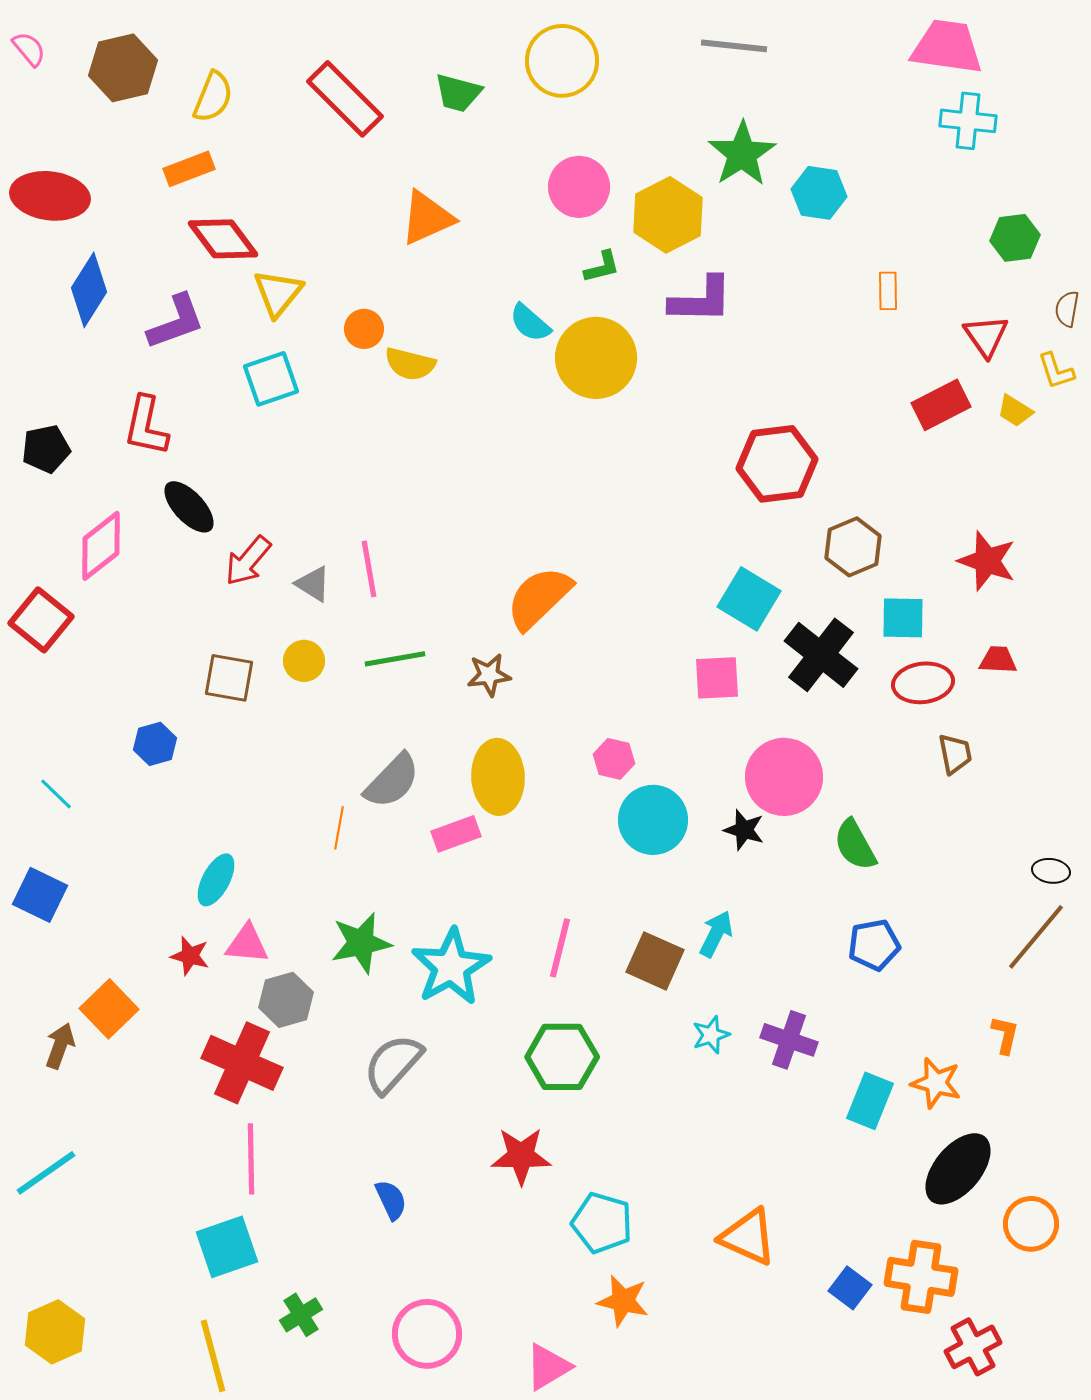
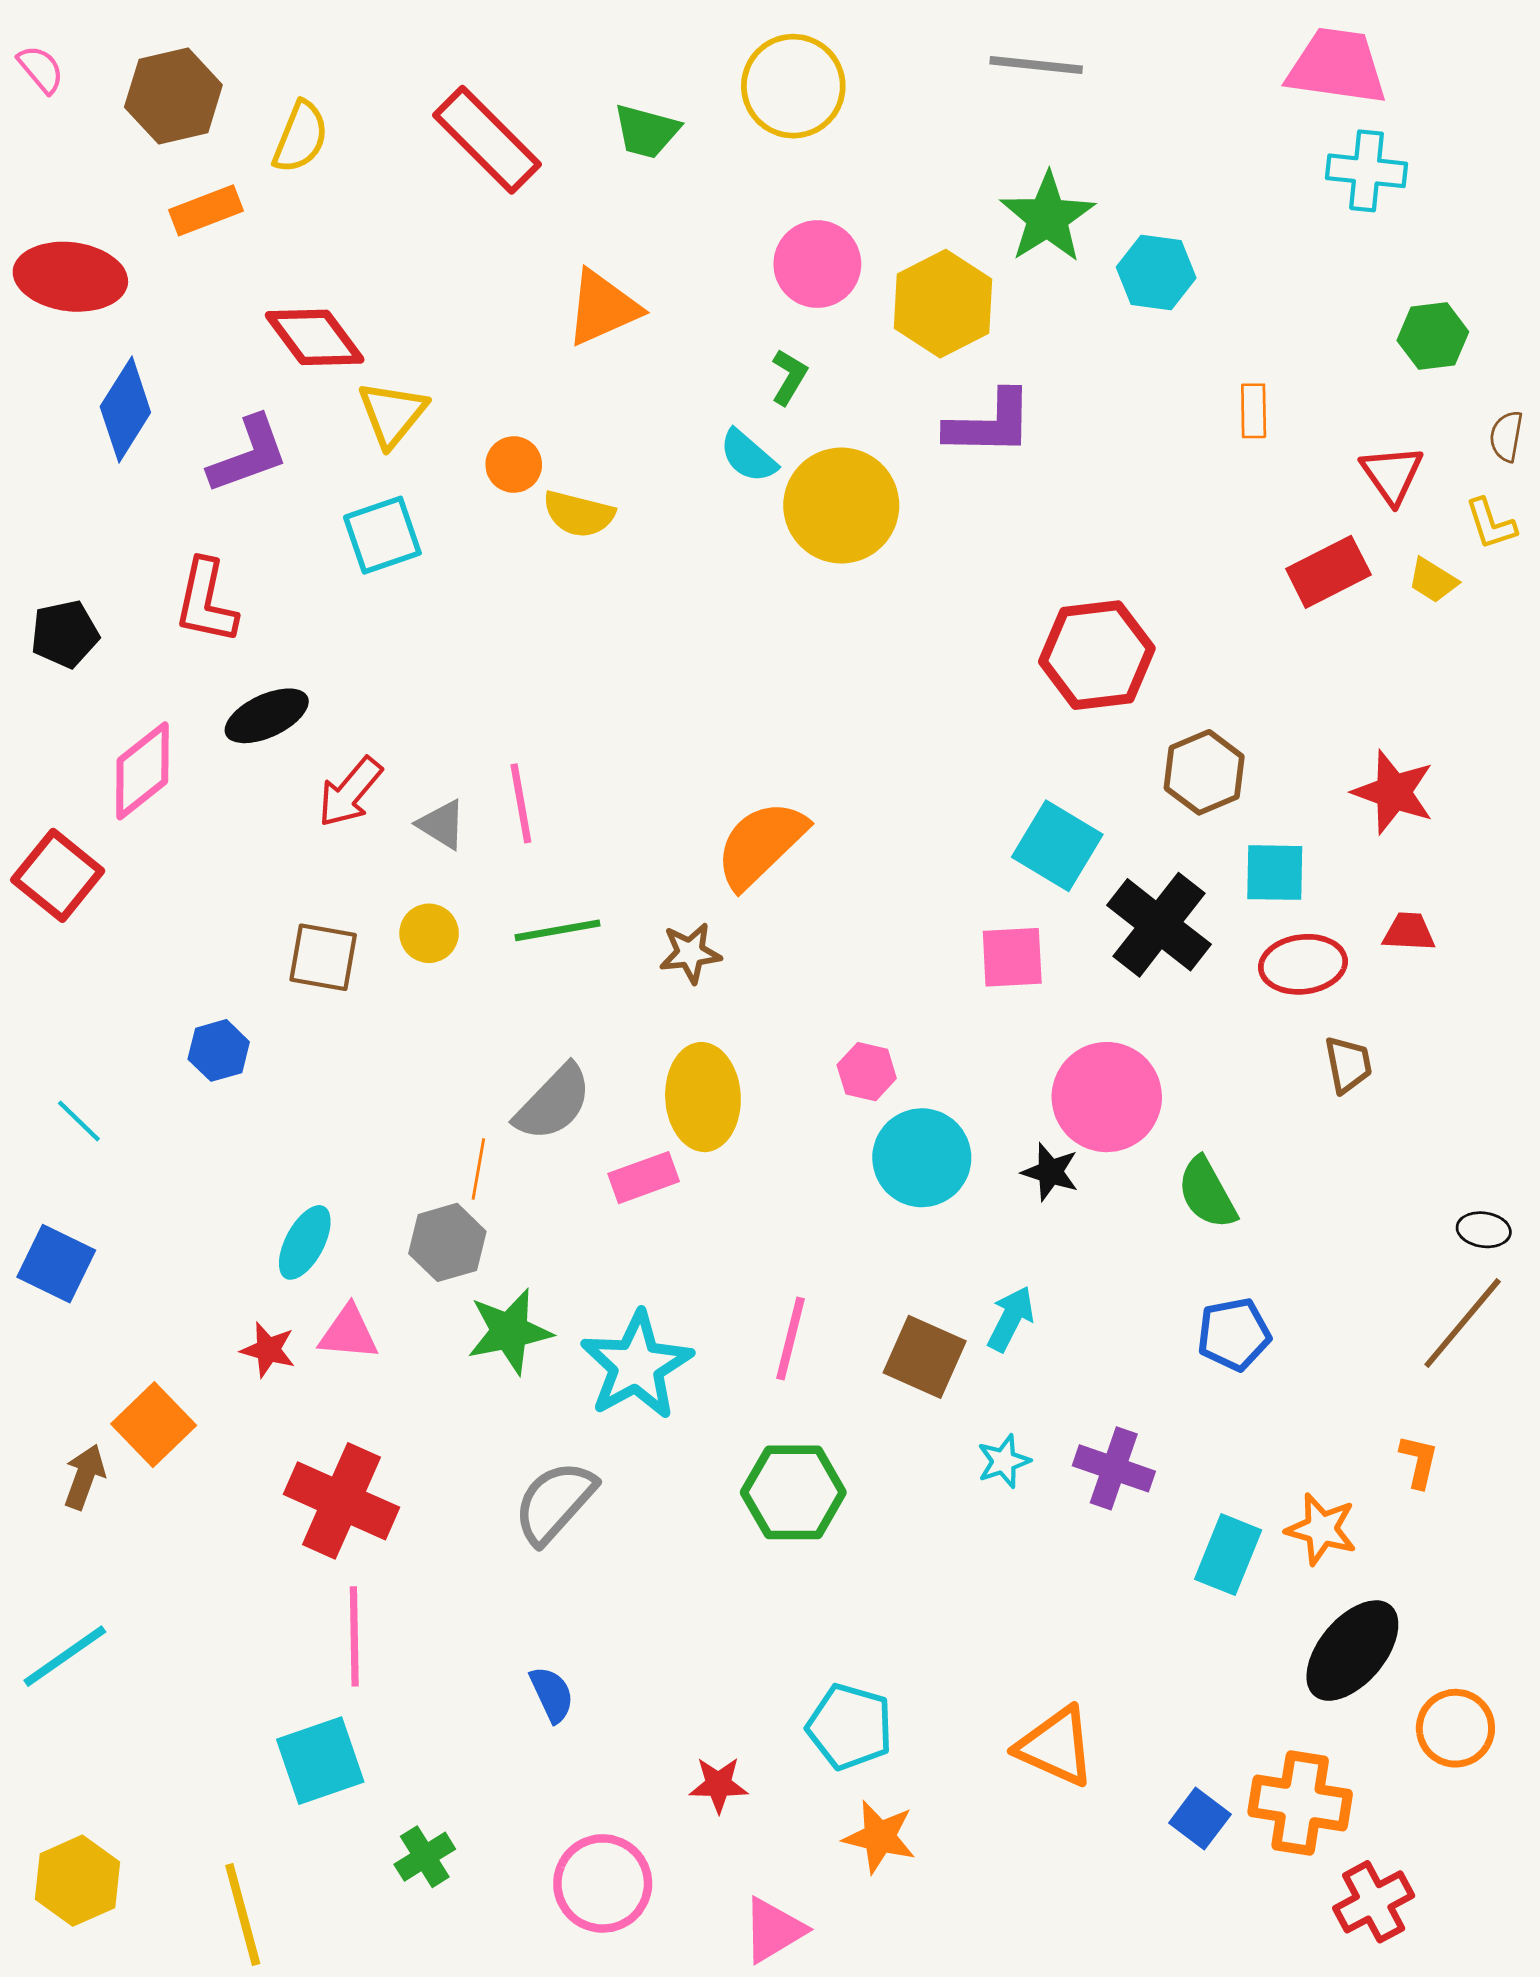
orange rectangle: (189, 169) -> (206, 210), moved
green L-shape: (602, 267) -> (789, 377), moved, turned -45
black ellipse: (189, 507) -> (267, 716), turned -72
gray hexagon: (286, 1000) -> (447, 1242), moved
red star: (521, 1156) -> (718, 1785), moved, size x0.7
yellow line: (213, 1356) -> (243, 1915), moved

